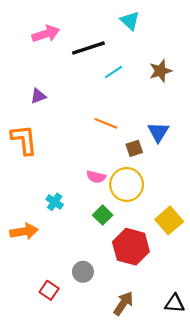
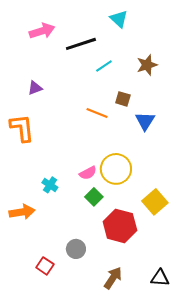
brown square: (134, 148) -> (123, 99), moved, turned 35
pink semicircle: (96, 177) -> (88, 173), moved, turned -42

